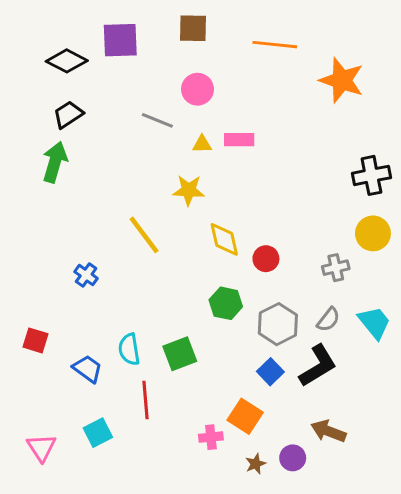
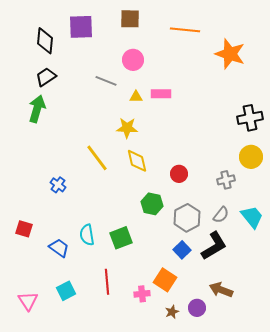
black diamond: (67, 61) -> (45, 41), turned 68
yellow diamond: (224, 239) -> (137, 161), moved
red line: (145, 400) -> (107, 282), moved

